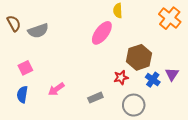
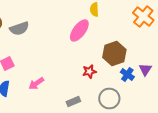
red star: (121, 77) -> (89, 72), moved
gray rectangle: (95, 98) -> (73, 102), moved

